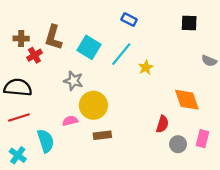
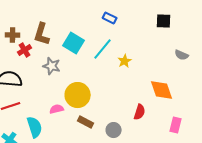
gray star: (73, 81) -> (52, 66), moved
brown rectangle: (102, 135) -> (86, 122), turned 35
gray circle: (178, 144) -> (114, 130), moved

